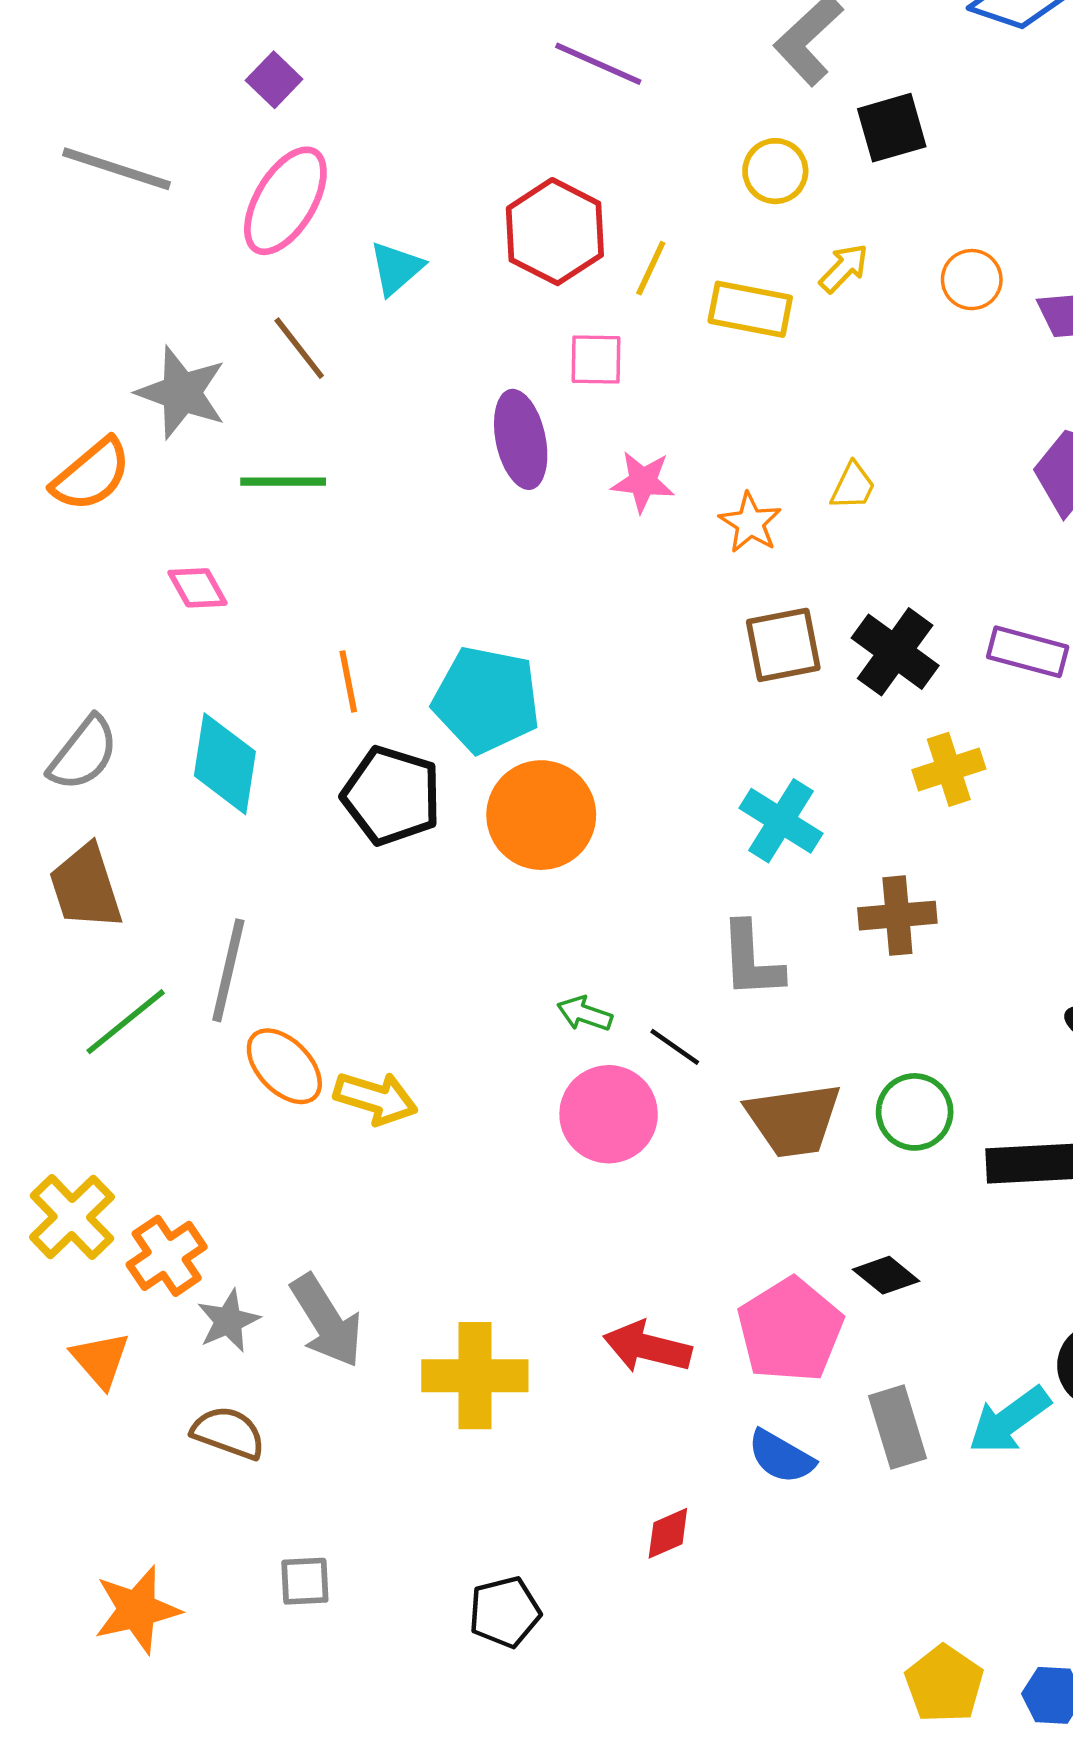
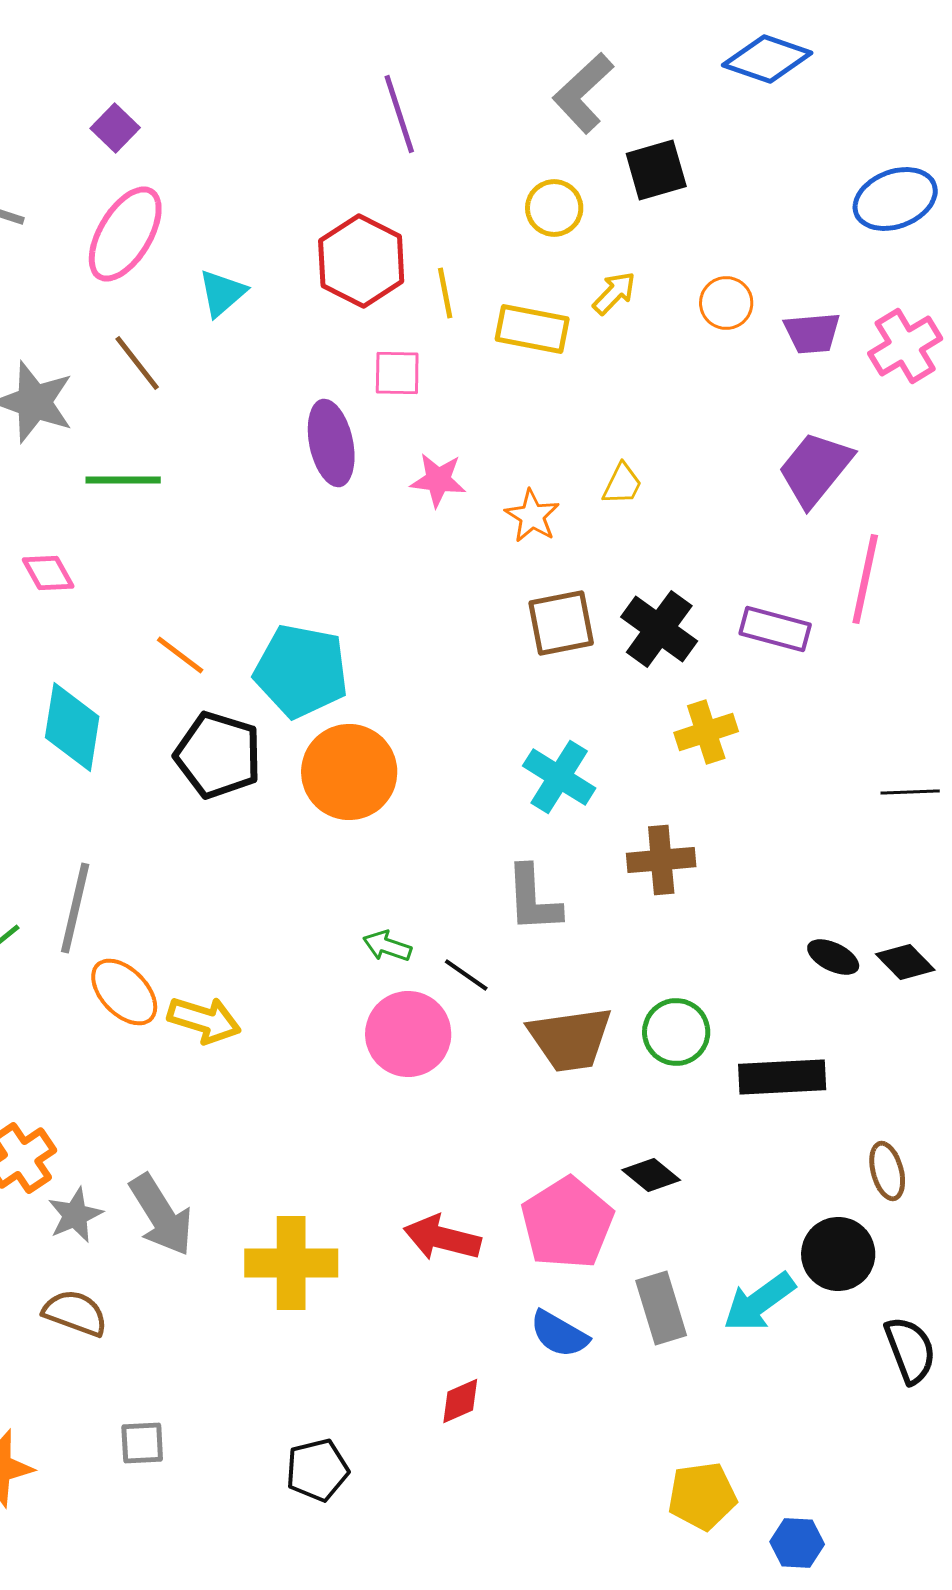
purple line: (598, 64) -> (399, 114), turned 48
yellow line: (651, 268) -> (445, 293), turned -36
orange line: (348, 681) -> (180, 655), turned -42
yellow pentagon: (944, 1684) -> (702, 1496), moved, turned 30

